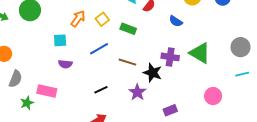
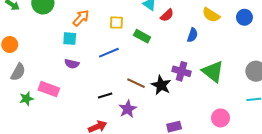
orange arrow: (78, 19) -> (81, 18), moved
yellow square: (102, 19) -> (116, 23), turned 32
blue semicircle: (176, 21) -> (192, 35), turned -112
brown line: (127, 62) -> (136, 83), moved
purple star: (137, 92) -> (128, 109), moved

